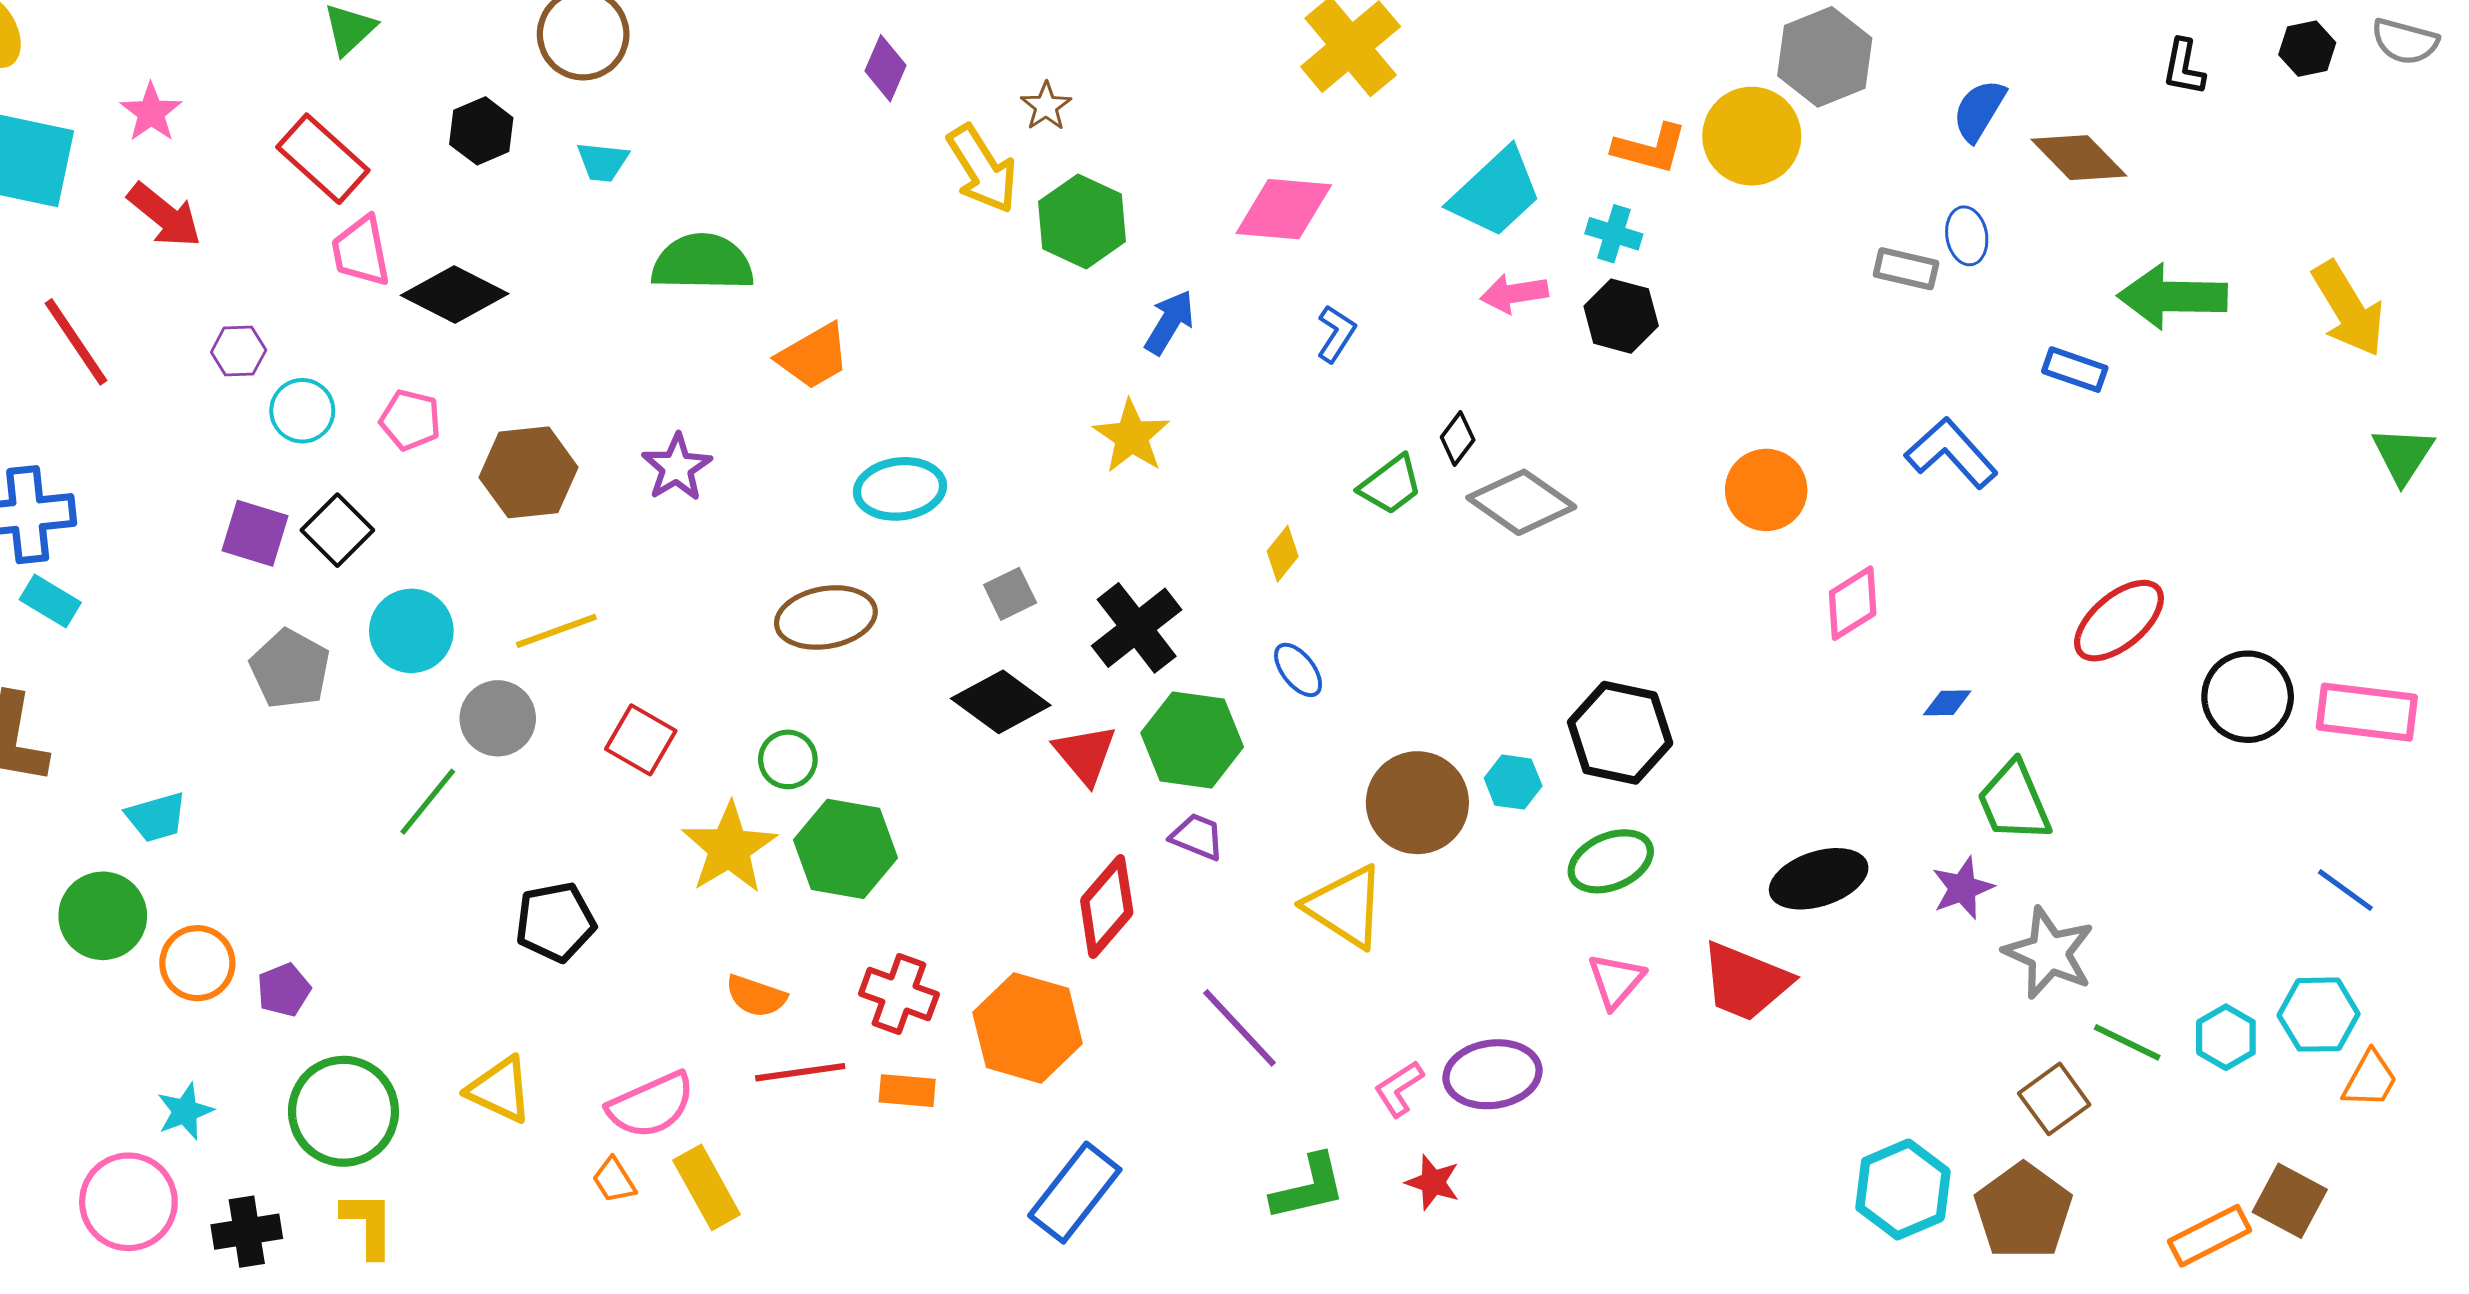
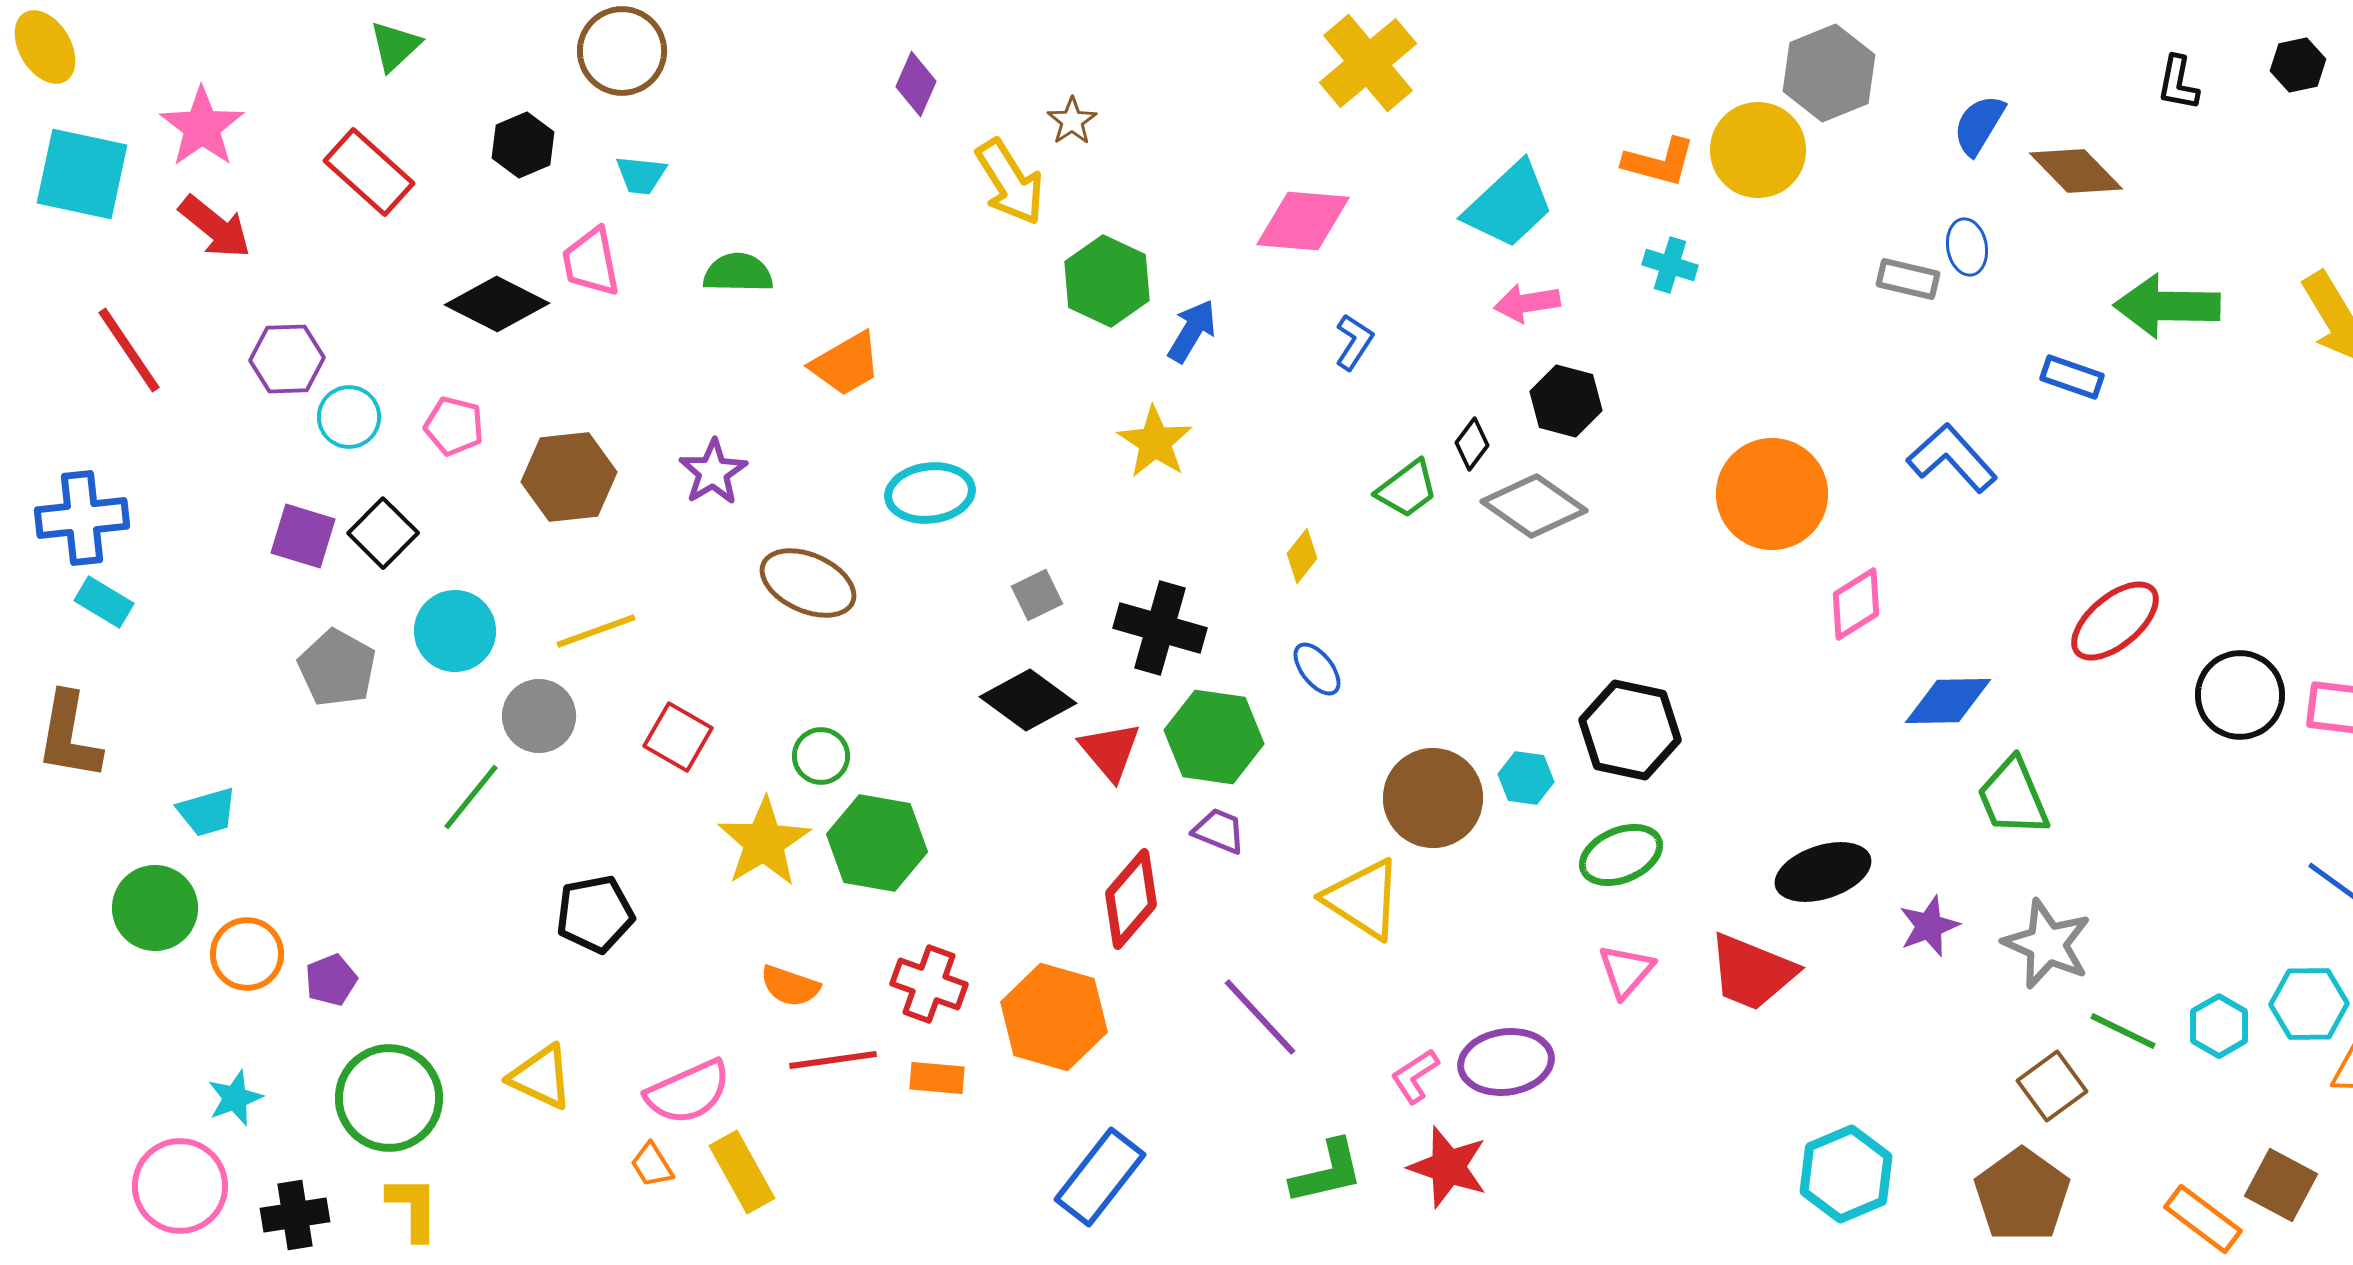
pink star: (151, 112) -> (202, 127), size x1.4
green hexagon: (1082, 221) -> (1107, 281), moved
cyan cross: (1614, 234) -> (1670, 265), moved
pink trapezoid: (361, 251) -> (591, 262), moved
green semicircle: (702, 263) -> (738, 273), size x0.7
black hexagon: (1621, 316) -> (1566, 401), moved
purple hexagon: (239, 351) -> (287, 359), size x1.4
orange circle: (1766, 490) -> (1772, 494), size x1.4
brown ellipse: (826, 617) -> (808, 583), moved, turned 34
black cross: (1137, 628) -> (1160, 628), turned -36
blue diamond: (1947, 703) -> (1948, 701), size x1.8
purple star: (1963, 888) -> (1929, 926), moved
red star: (1433, 1182) -> (1448, 1167), size x1.5
cyan hexagon: (1903, 1189) -> (1846, 1174), moved
orange rectangle: (2210, 1236) -> (2203, 1219), turned 64

